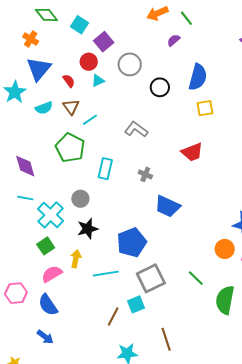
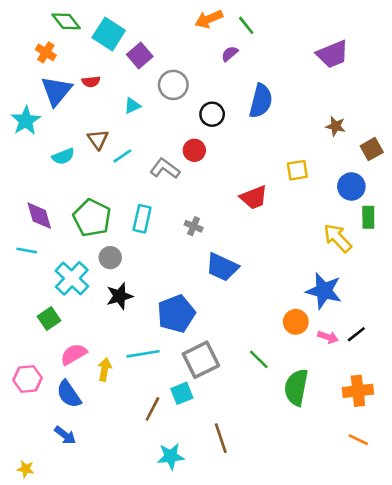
cyan square: (80, 25) -> (109, 34), size x1.4
red circle: (89, 62) -> (194, 150), moved
red semicircle: (69, 81) -> (91, 82), moved, turned 120
cyan semicircle: (44, 108) -> (63, 156), moved
yellow square: (205, 108) -> (297, 170), moved
gray L-shape: (136, 129) -> (165, 169), moved
green pentagon: (70, 148) -> (92, 218), moved
cyan line: (25, 198) -> (27, 250), moved
green square: (46, 246) -> (49, 318), moved
yellow arrow: (76, 259) -> (105, 369), moved

